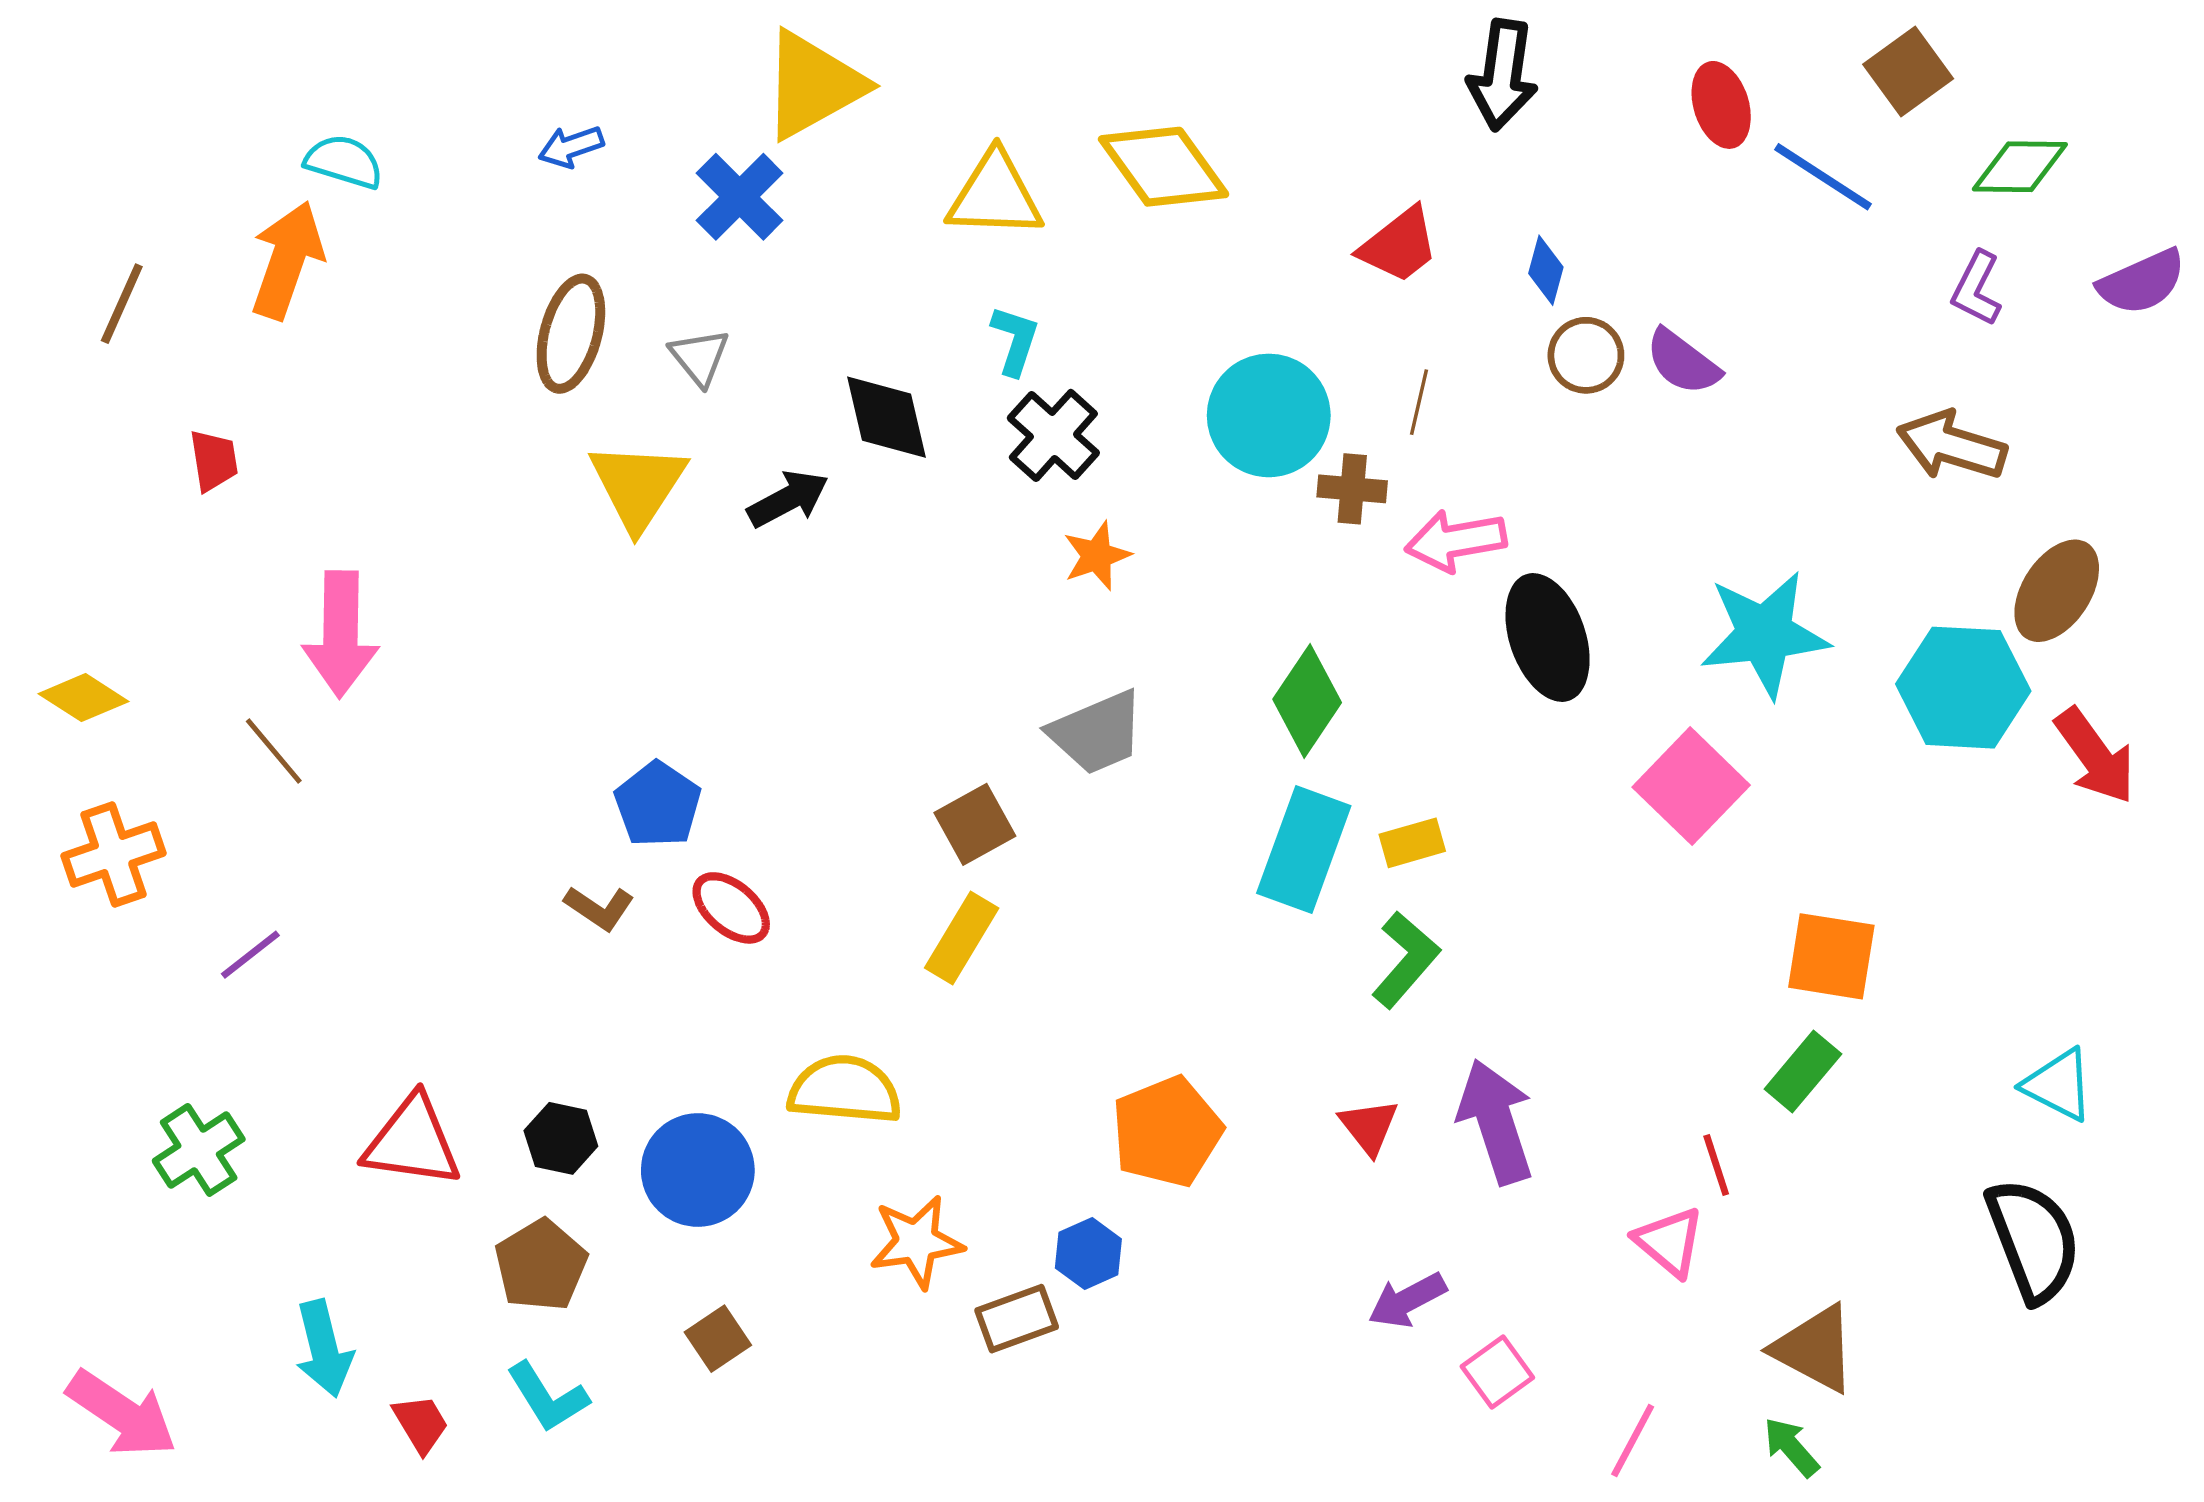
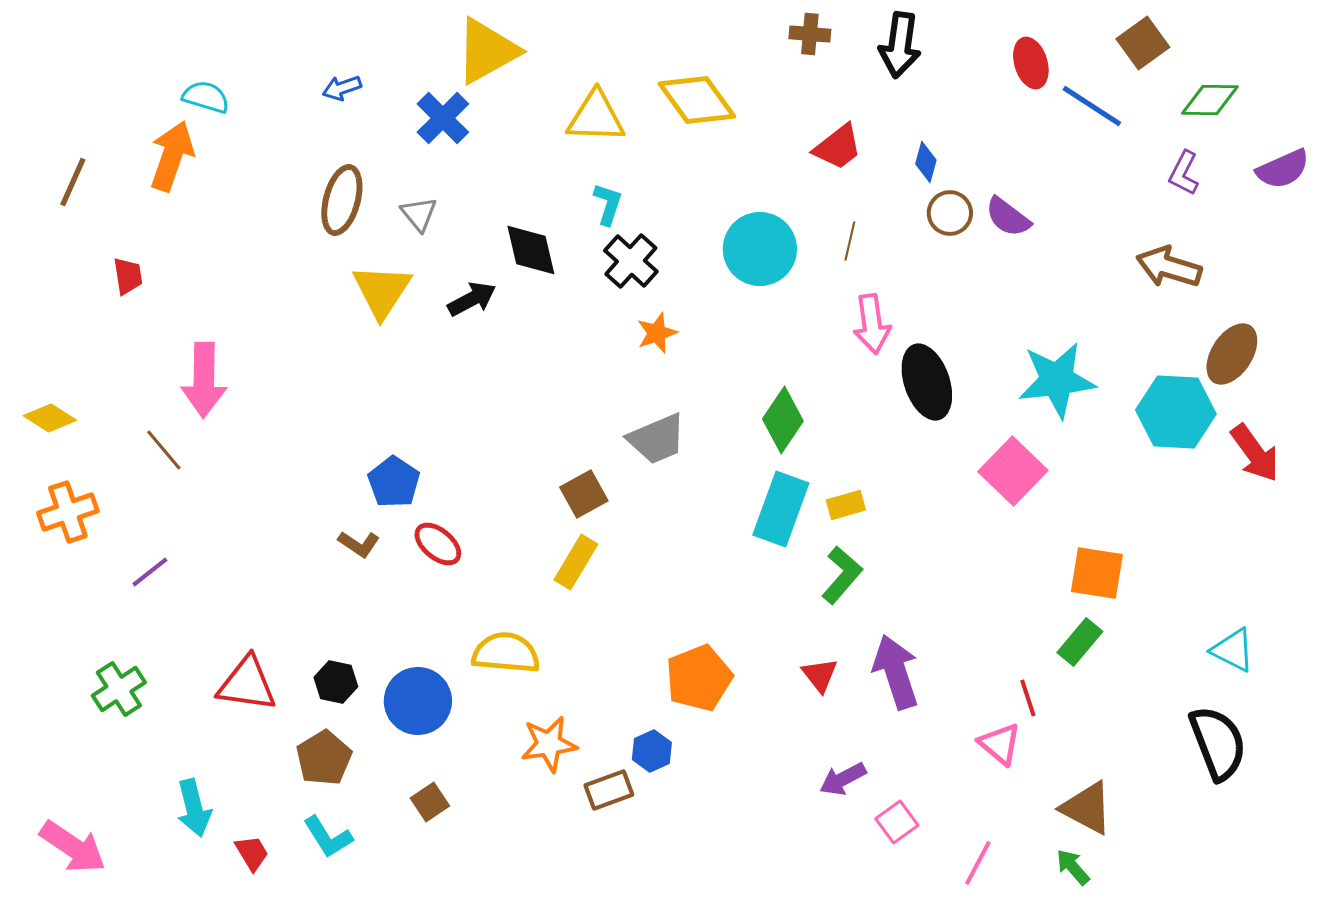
brown cross: (1352, 489) -> (810, 34), moved
pink arrow: (1456, 541) -> (872, 324), turned -88

